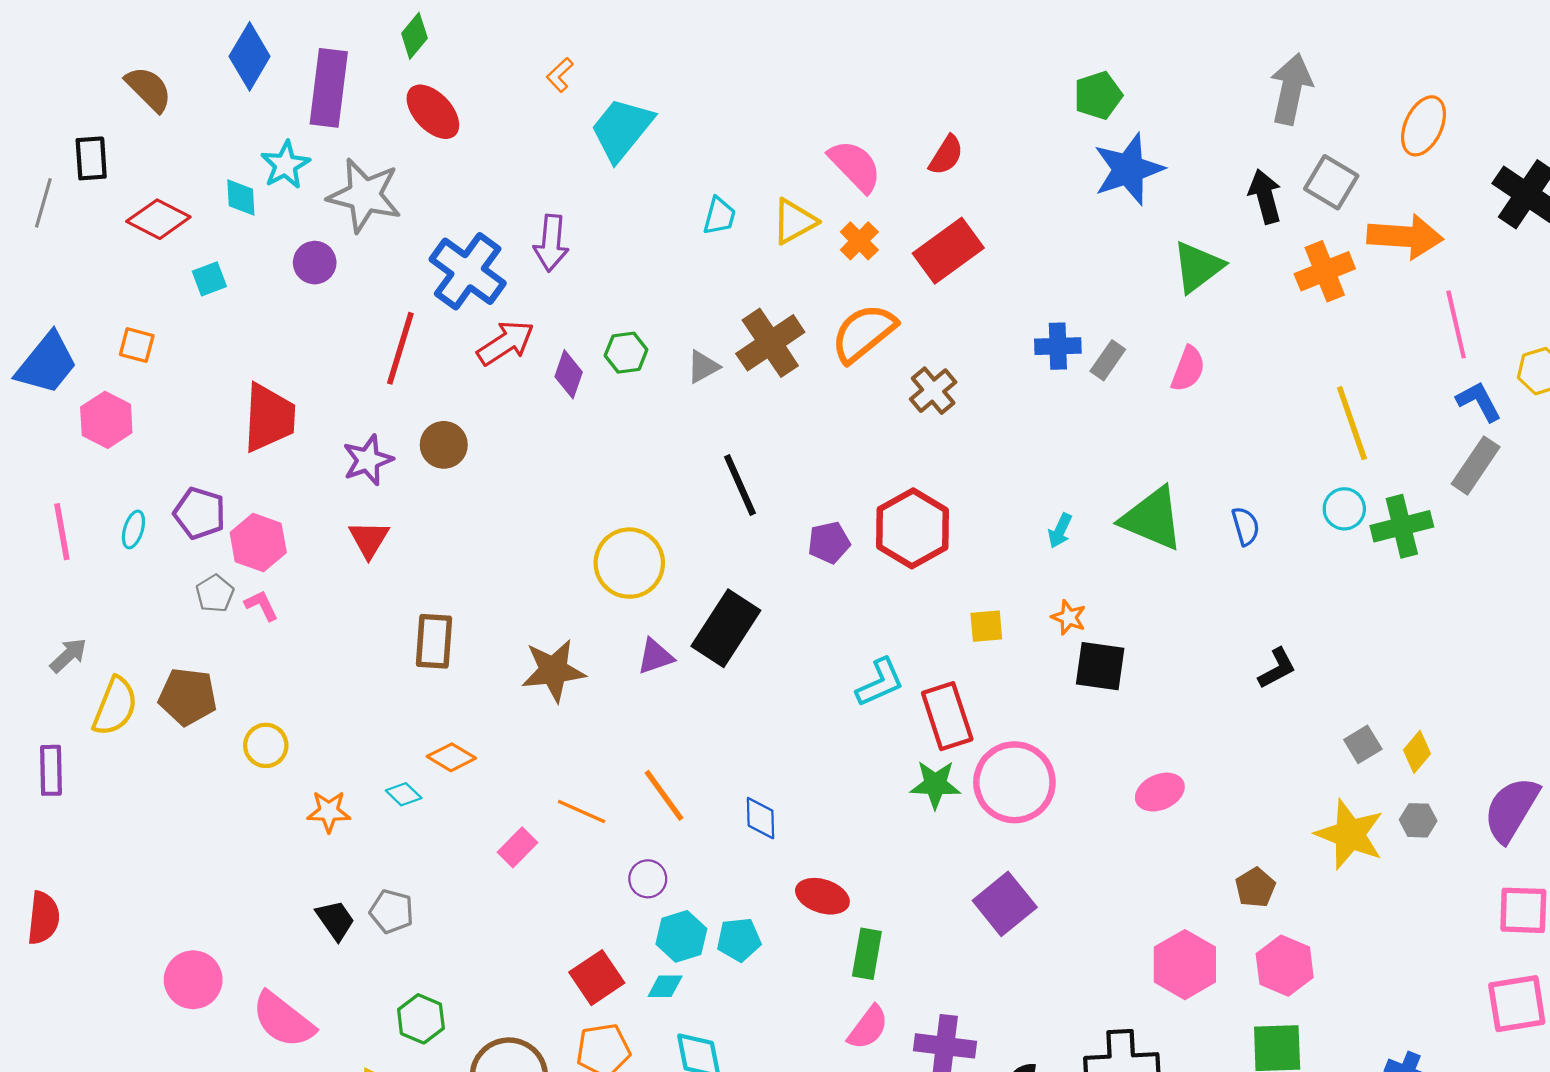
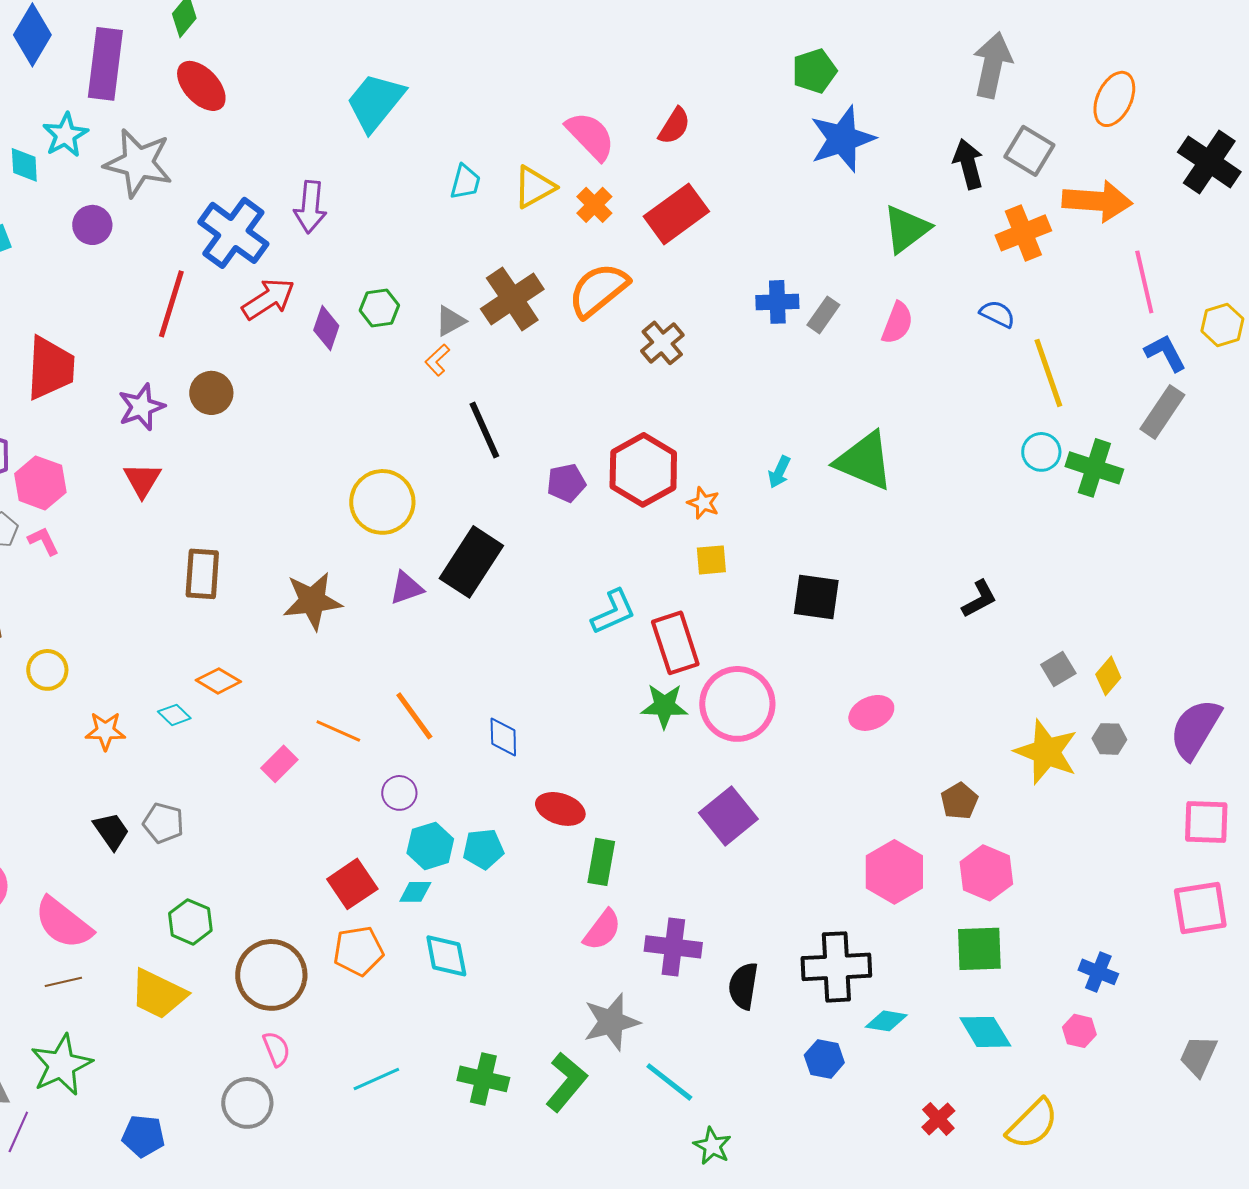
orange L-shape: (560, 75) -> (437, 360), moved
blue semicircle: (1246, 526) -> (997, 314), moved, turned -48
green cross: (1402, 526) -> (1094, 468), turned 32
orange star: (1069, 617) -> (703, 503), moved

